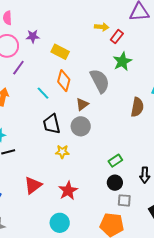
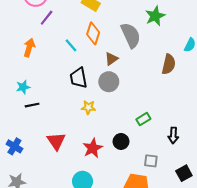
black circle: (115, 183) -> (121, 141), moved
red triangle: (33, 185) -> (56, 141), turned -30

